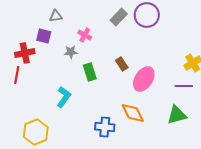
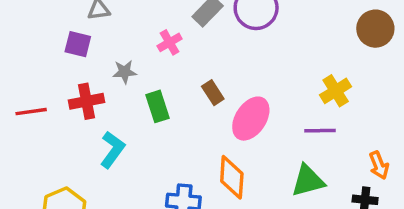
pink cross: (85, 35) -> (170, 42), moved, turned 32
red cross: (25, 53) -> (86, 101), moved
red line: (17, 75) -> (31, 112), turned 72
orange diamond: (133, 113) -> (232, 177), turned 30

